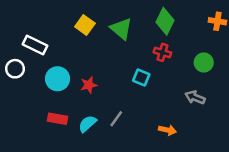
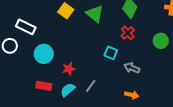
red cross: (162, 52) -> (128, 33), turned 32
red star: (89, 85) -> (69, 69), moved
gray arrow: (195, 97) -> (132, 68), moved

